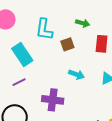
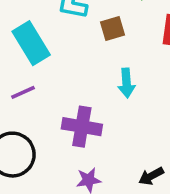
cyan arrow: (76, 74) -> (126, 83), turned 63

